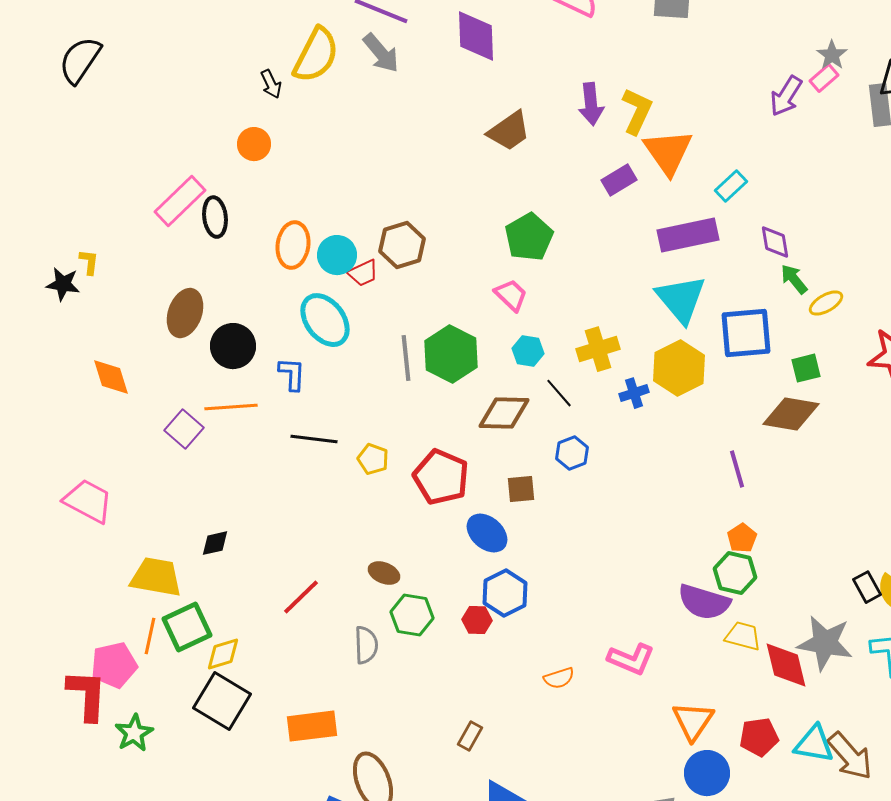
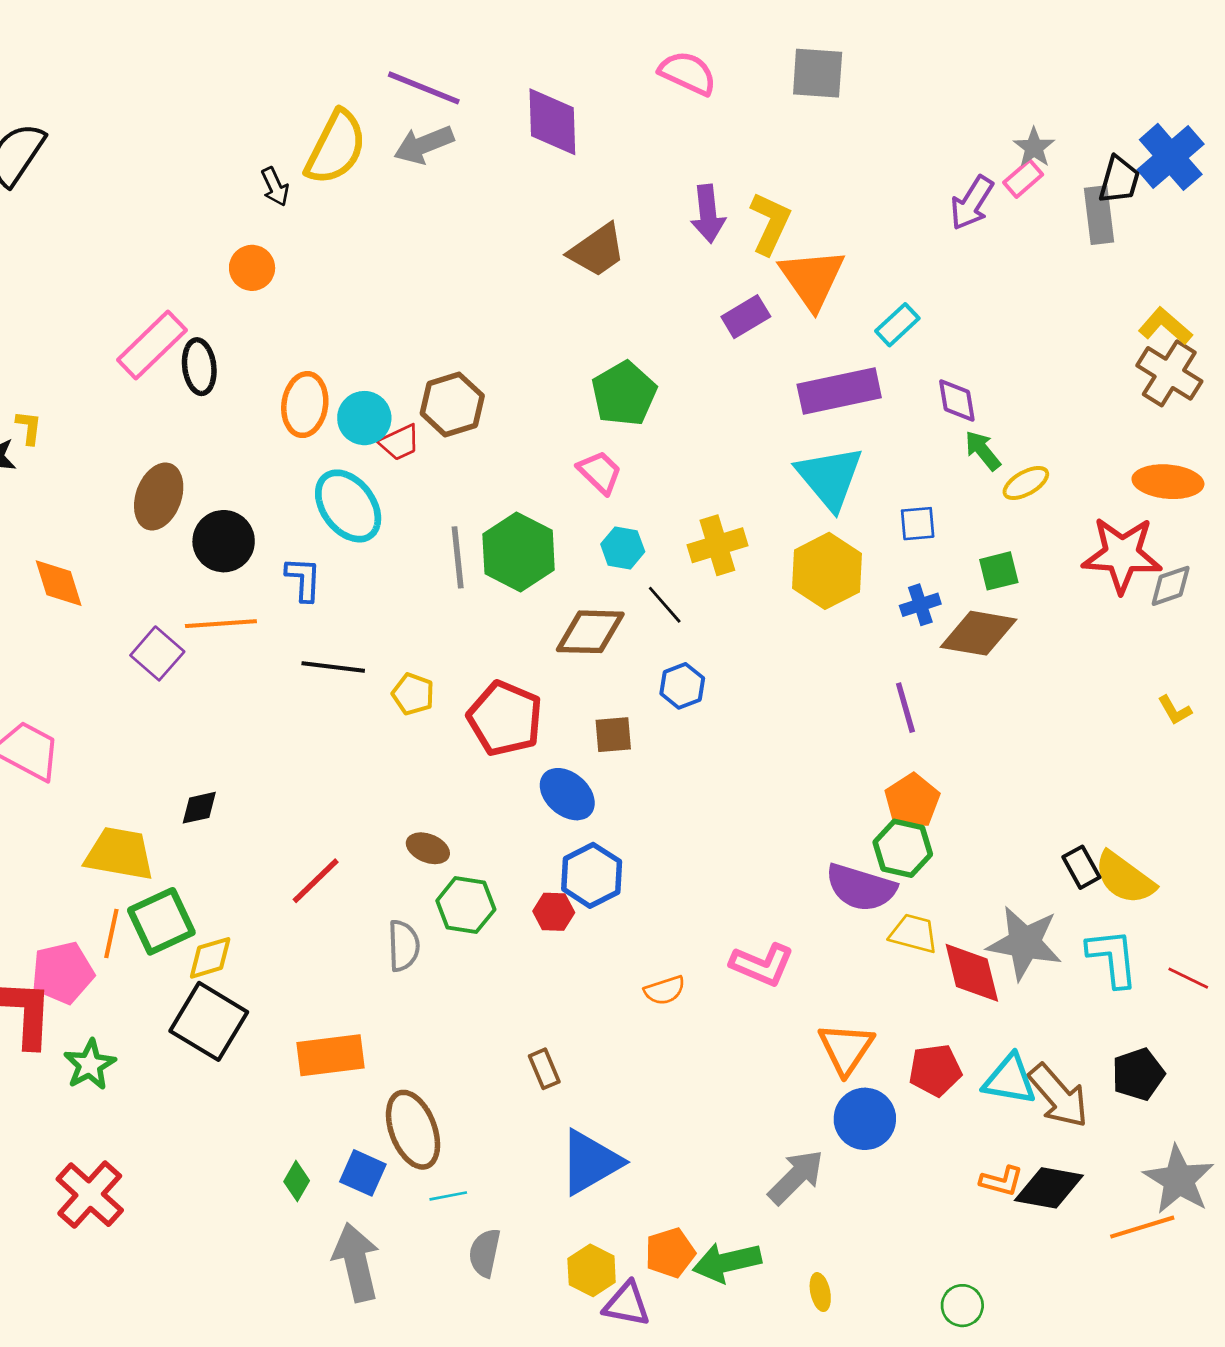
gray arrow: (381, 53) -> (424, 145), turned 108
blue square: (746, 333) -> (918, 524), size x0.5
blue cross: (634, 393) -> (920, 605), moved
orange pentagon: (742, 538) -> (912, 801), size x1.4
brown rectangle: (470, 736) -> (544, 1069), turned -52

